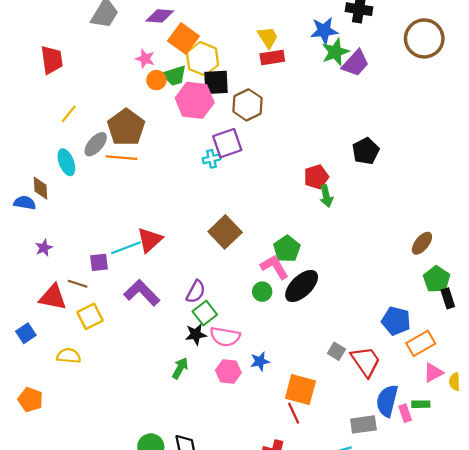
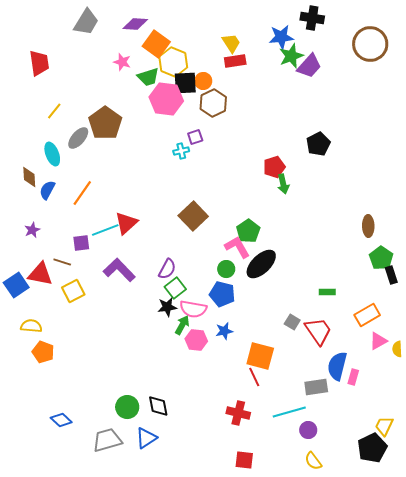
orange circle: (156, 80) -> (203, 81), moved
purple square: (227, 143) -> (195, 137), size x0.6
orange line: (122, 158) -> (82, 193), moved, turned -60
blue semicircle: (25, 203) -> (47, 190), moved, turned -72
brown ellipse: (422, 243) -> (368, 226), turned -40
blue pentagon: (396, 321) -> (222, 294), moved
blue square: (26, 333) -> (16, 285), moved, size x1.4
yellow semicircle: (69, 356) -> (31, 326), moved
green arrow: (180, 368) -> (182, 325), moved
orange pentagon: (30, 400) -> (43, 352), moved
green rectangle: (421, 404) -> (327, 292), moved
pink rectangle: (405, 413) -> (353, 377), turned 35

